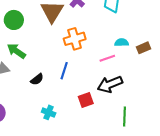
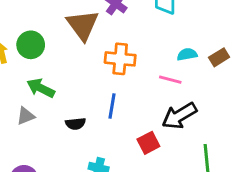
orange cross: (75, 39) -> (120, 59), turned 30
pink line: (107, 58) -> (170, 80), turned 42
black semicircle: (37, 79) -> (76, 124), turned 40

